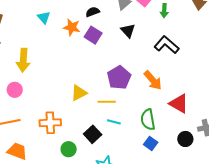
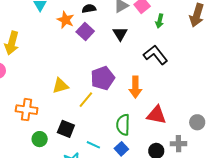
orange arrow: (153, 80) -> (135, 87), turned 30
yellow line: (107, 102) -> (86, 100), turned -60
red triangle: (179, 104) -> (156, 115), turned -30
cyan line: (114, 122) -> (93, 145), moved
black square: (93, 134) -> (66, 129), turned -36

